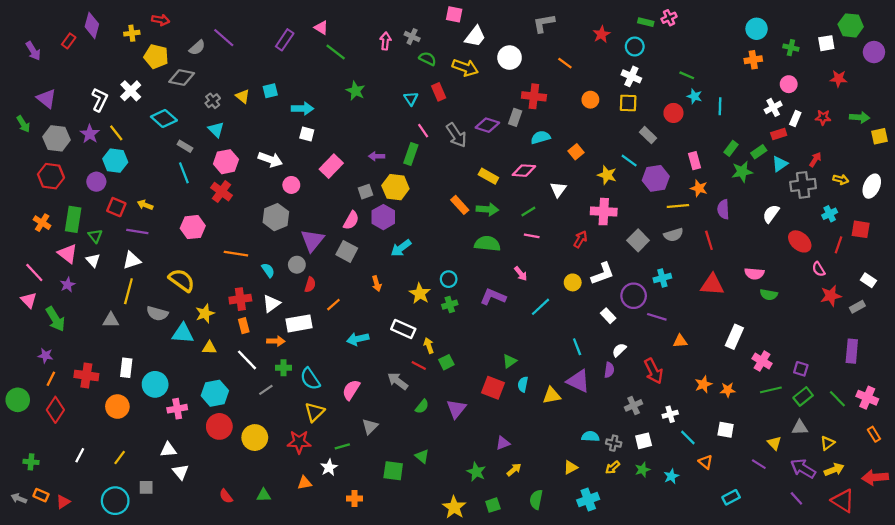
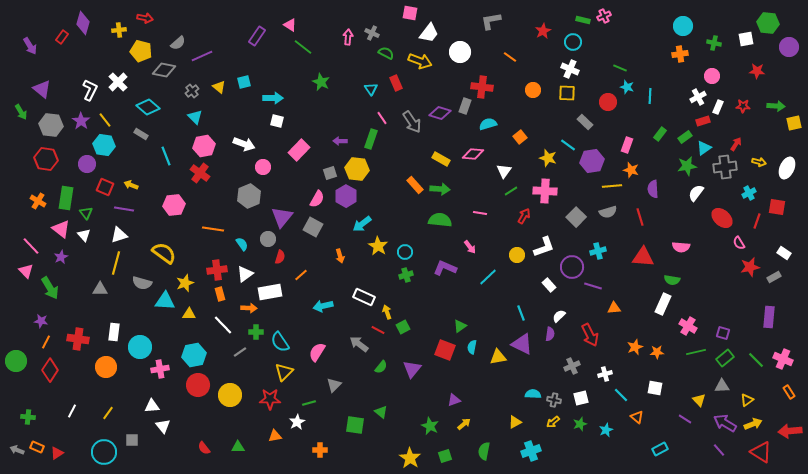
purple line: (224, 38) -> (202, 56), moved, turned -65
gray rectangle: (185, 146) -> (141, 134), moved
pink rectangle: (695, 161) -> (627, 145), turned 35
green star: (742, 172) -> (687, 166), moved
green line: (528, 212) -> (511, 191), moved
yellow star: (420, 294) -> (378, 246), moved
green semicircle: (769, 295) -> (672, 280), moved

